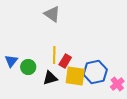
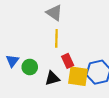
yellow line: (54, 55) -> (56, 38), moved
red rectangle: (65, 61) -> (68, 61), turned -56

